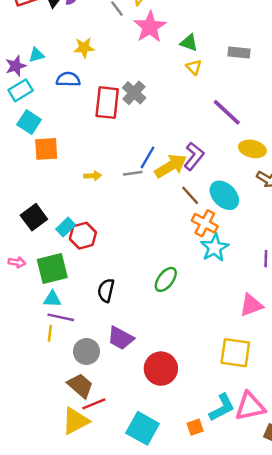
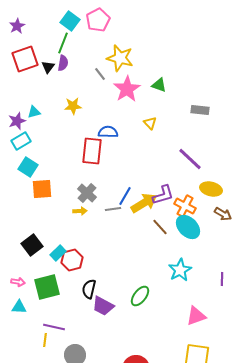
green triangle: (189, 43) -> (159, 85), moved
yellow triangle: (194, 67) -> (150, 123), moved
blue semicircle: (68, 79) -> (108, 132), moved
gray cross: (134, 93) -> (87, 193), moved
purple L-shape: (194, 156) -> (163, 195), turned 35
orange cross: (205, 223) -> (185, 206), moved
black semicircle: (106, 290) -> (89, 289), moved
cyan triangle: (52, 299) -> (19, 307), moved
pink triangle: (251, 305) -> (196, 316), moved
purple trapezoid: (121, 338) -> (103, 306), moved

